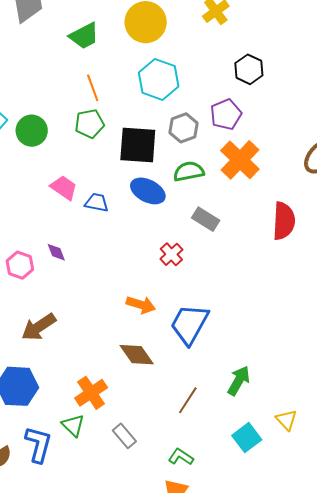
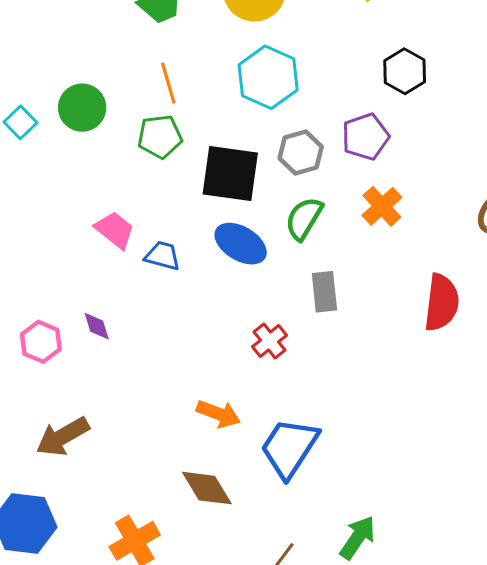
green circle: (32, 131) -> (82, 108), moved
orange cross: (240, 160) -> (382, 206), size x0.7
green semicircle: (189, 171) -> (304, 218), turned -52
gray rectangle: (206, 219) -> (324, 292), turned 48

